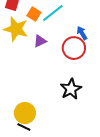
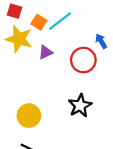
blue arrow: (82, 33) -> (101, 41), moved
yellow circle: (25, 113) -> (29, 116), moved

